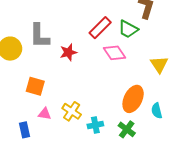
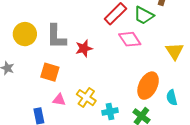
gray L-shape: (39, 36) -> (56, 37), moved
red star: (68, 52) -> (84, 48), moved

